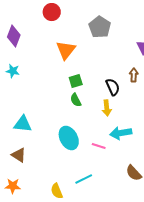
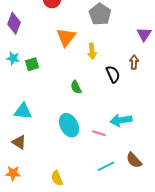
green square: (76, 81) -> (32, 64), moved
yellow arrow: (107, 108) -> (92, 51), moved
cyan line: (84, 179) -> (106, 166), moved

